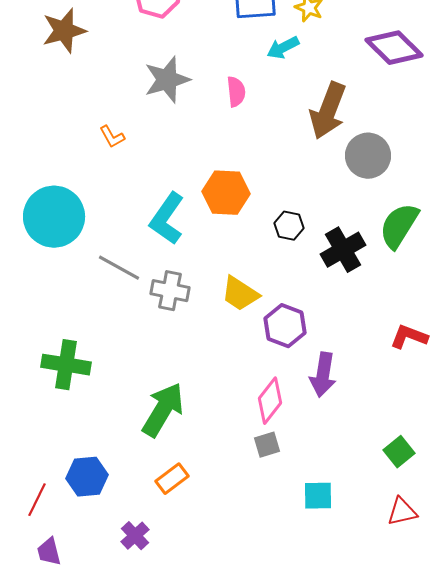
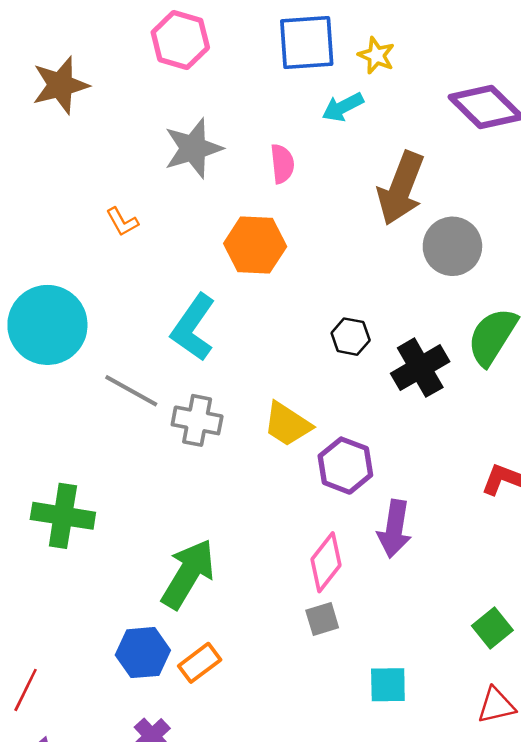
orange hexagon: (226, 193) -> (255, 245), moved
blue hexagon: (87, 477) -> (143, 653), moved

